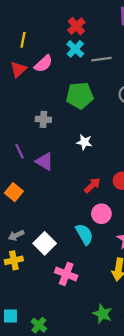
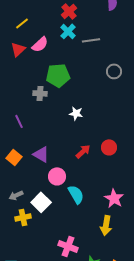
yellow line: (23, 40) -> (22, 23), turned 40
green pentagon: (80, 95) -> (58, 75), moved
purple triangle: (45, 161) -> (41, 154), moved
pink circle: (101, 214) -> (57, 176), moved
yellow cross: (14, 260) -> (23, 217), moved
pink cross: (66, 274) -> (68, 246), moved

